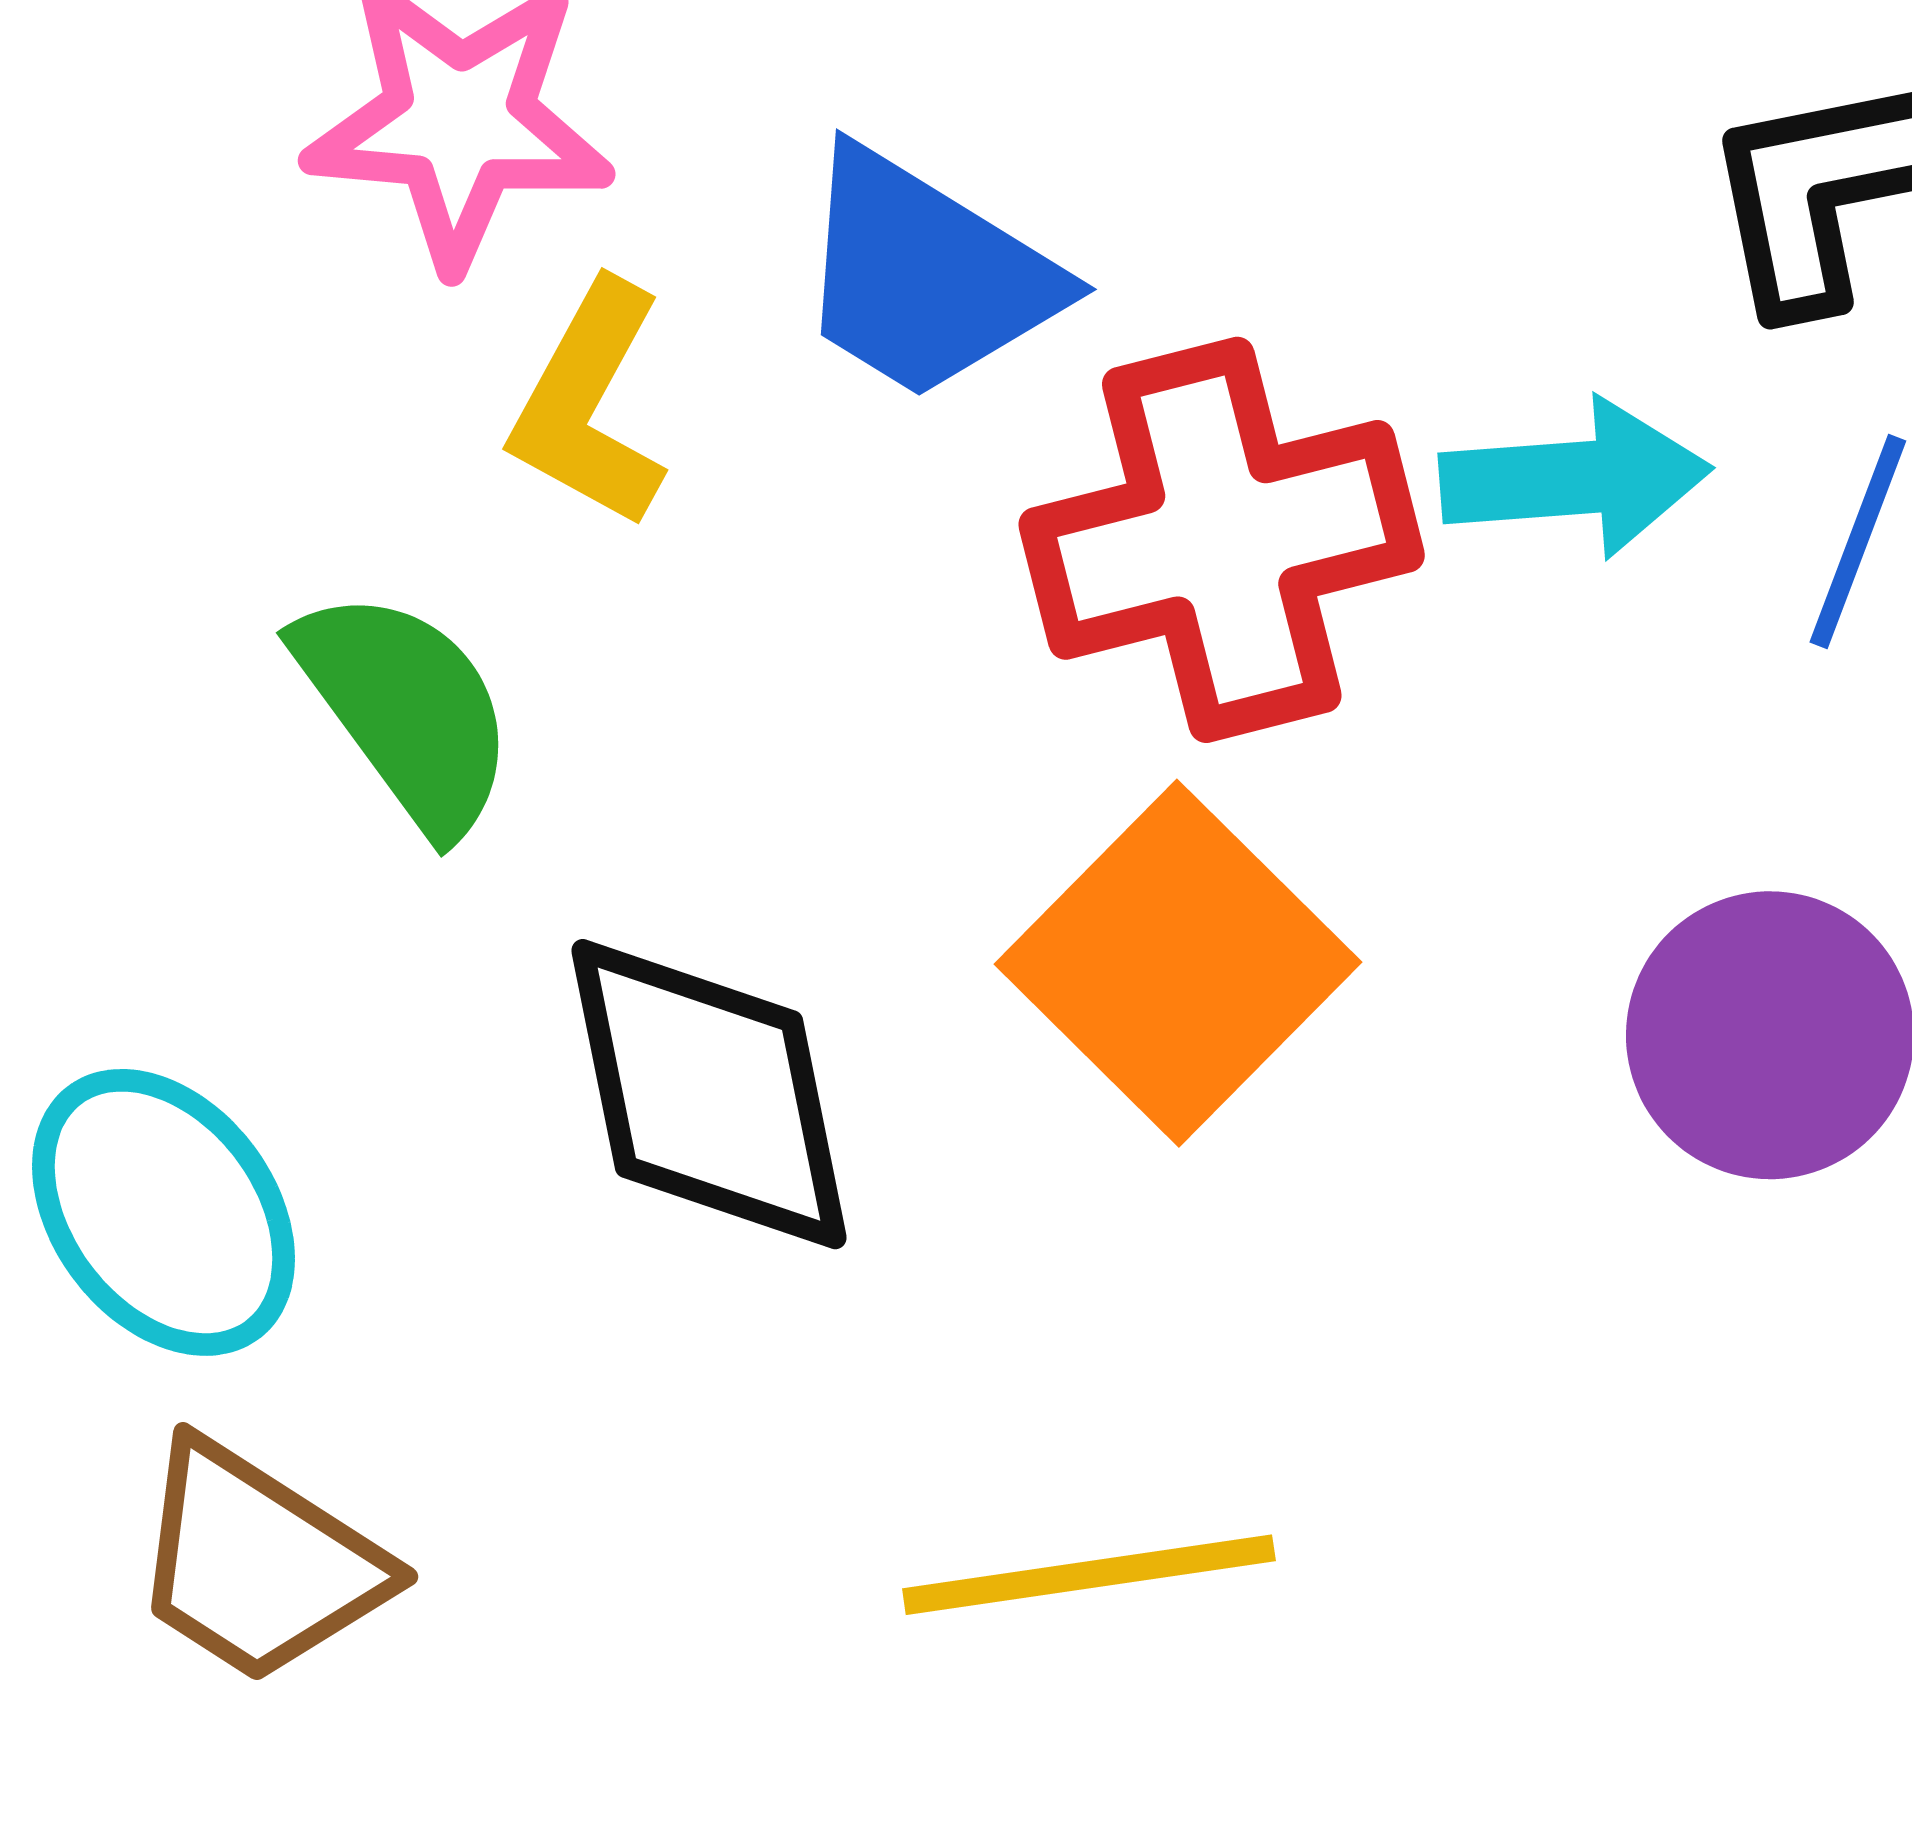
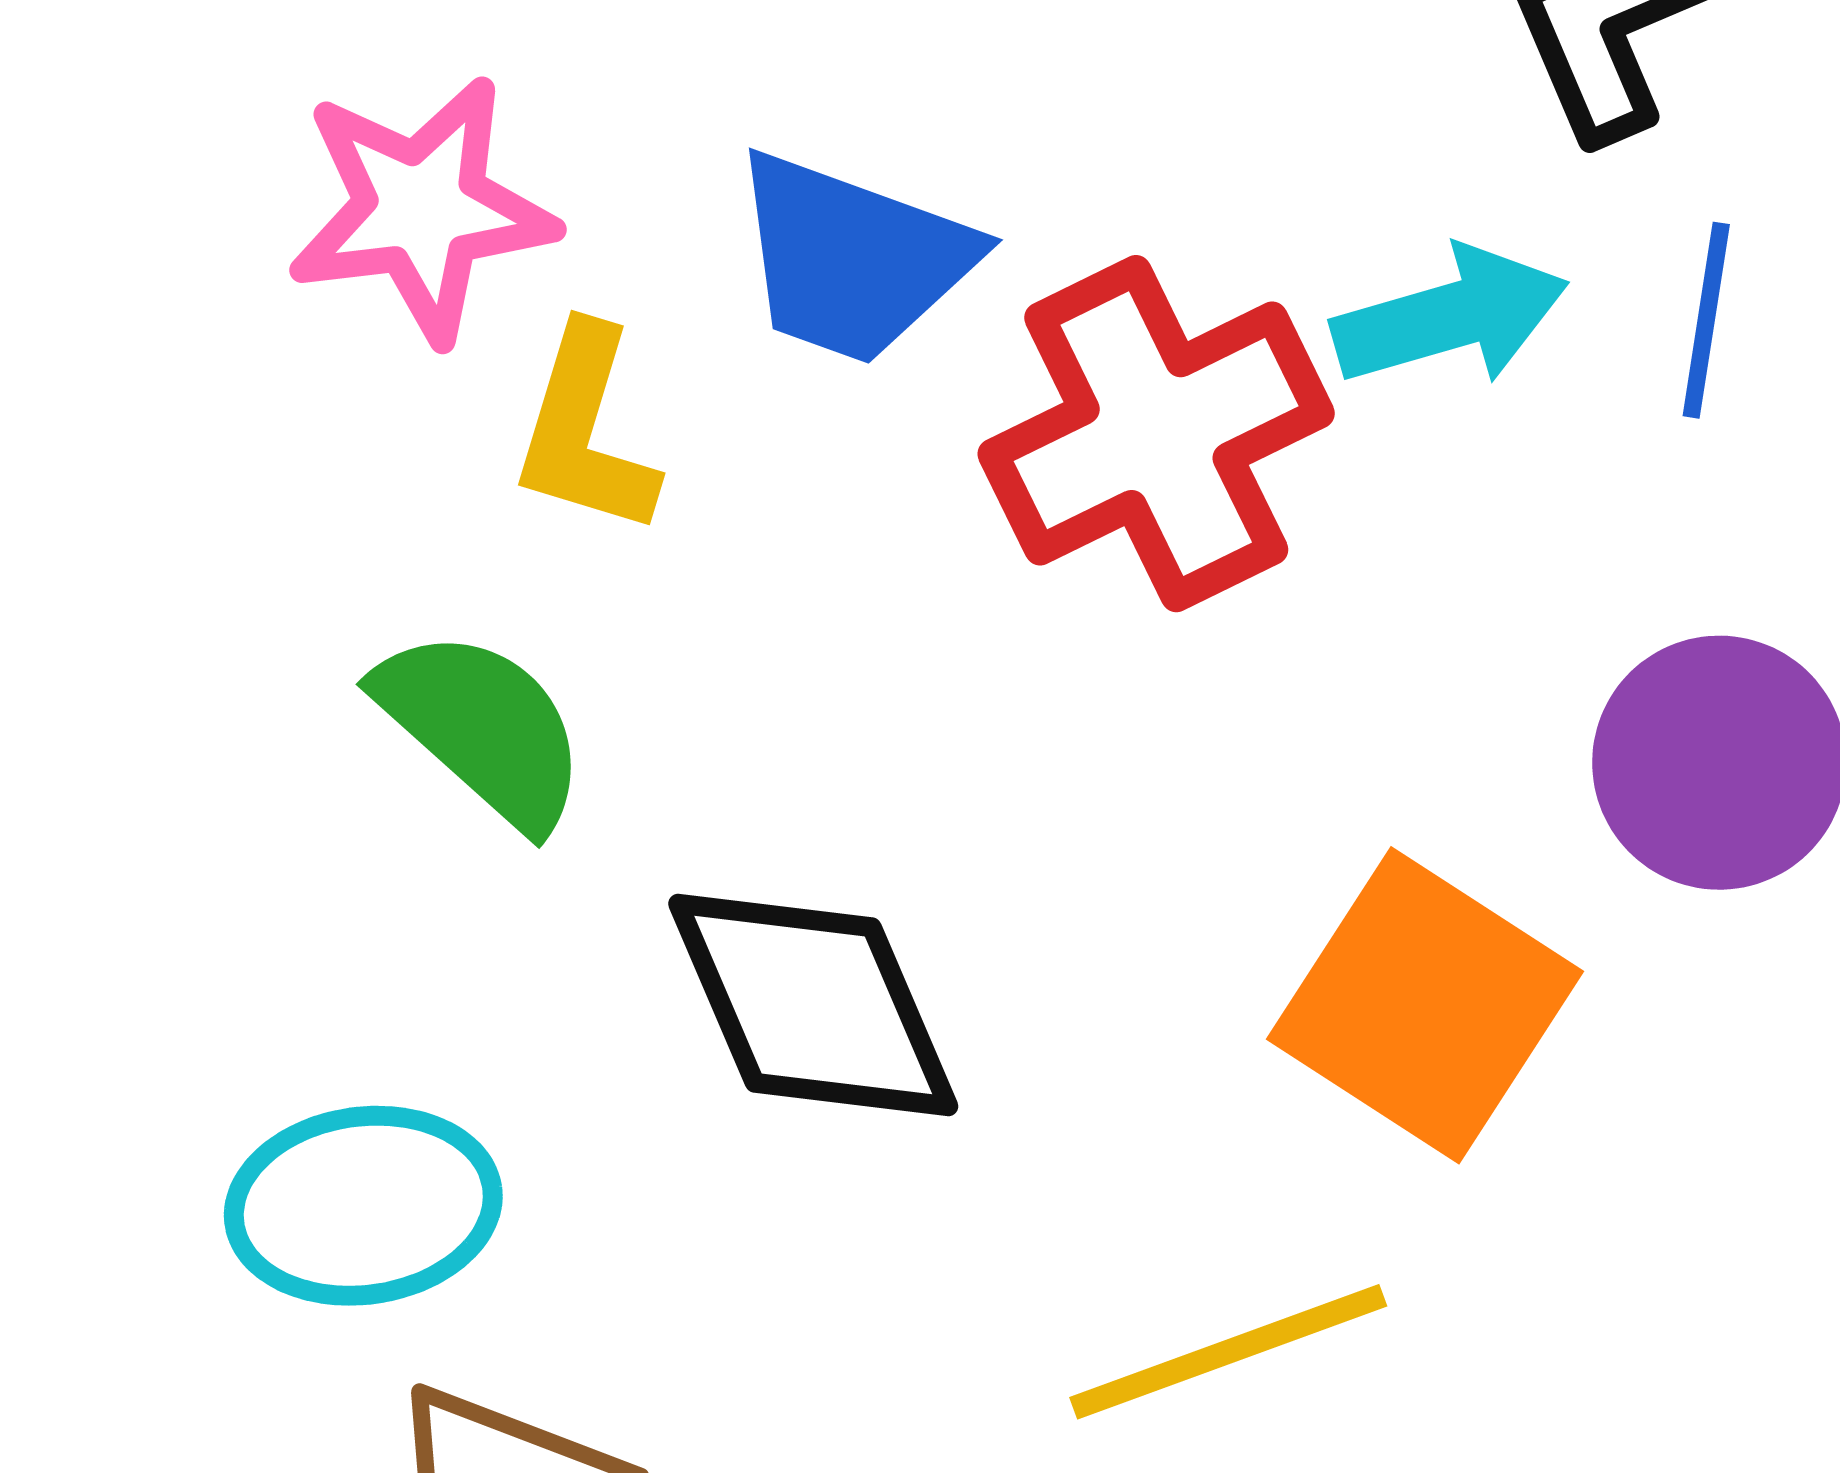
orange square: (1178, 963) -> (1425, 1005), moved
cyan ellipse: (164, 1212) -> (363, 1206), turned -49

